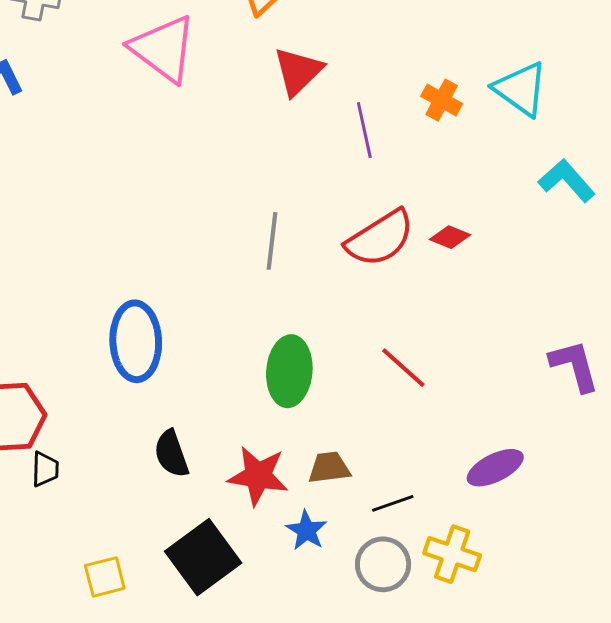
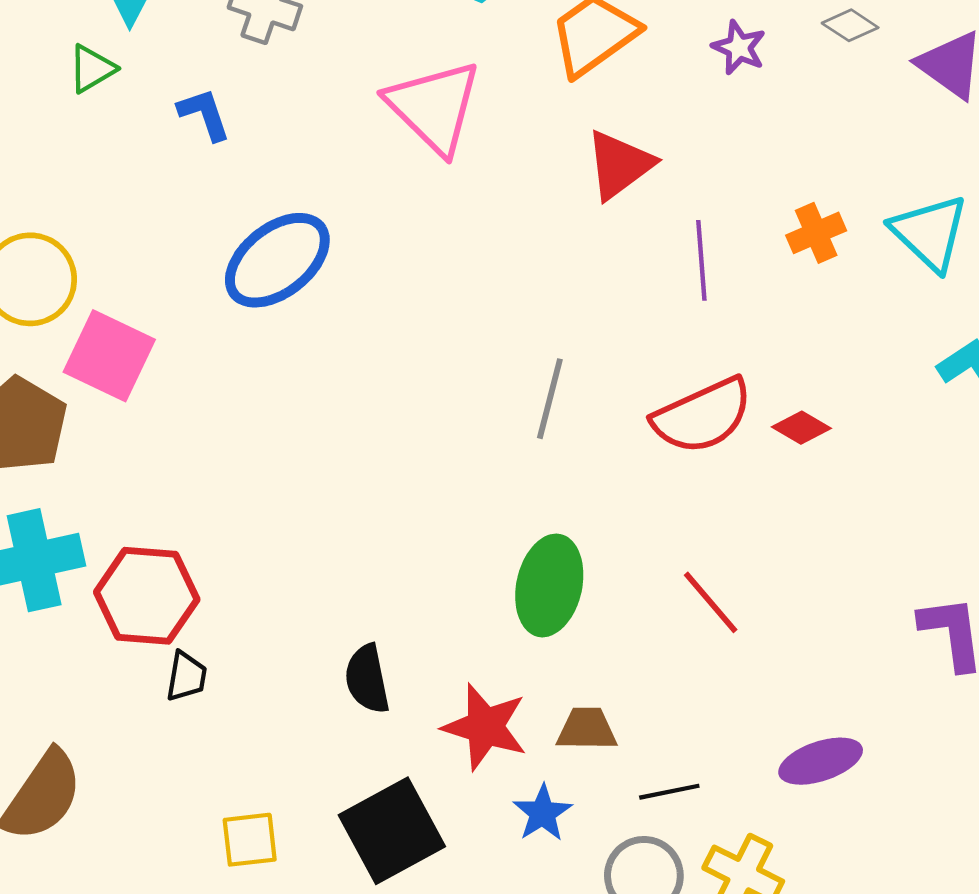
orange cross: (442, 100) -> (816, 233), turned 30
blue ellipse: (136, 341) -> (277, 260), moved, turned 46

